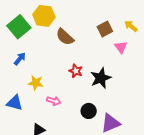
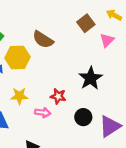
yellow hexagon: (44, 16) -> (17, 57), moved
pink triangle: (121, 47) -> (107, 40), turned 32
red star: (76, 71) -> (58, 96), moved

